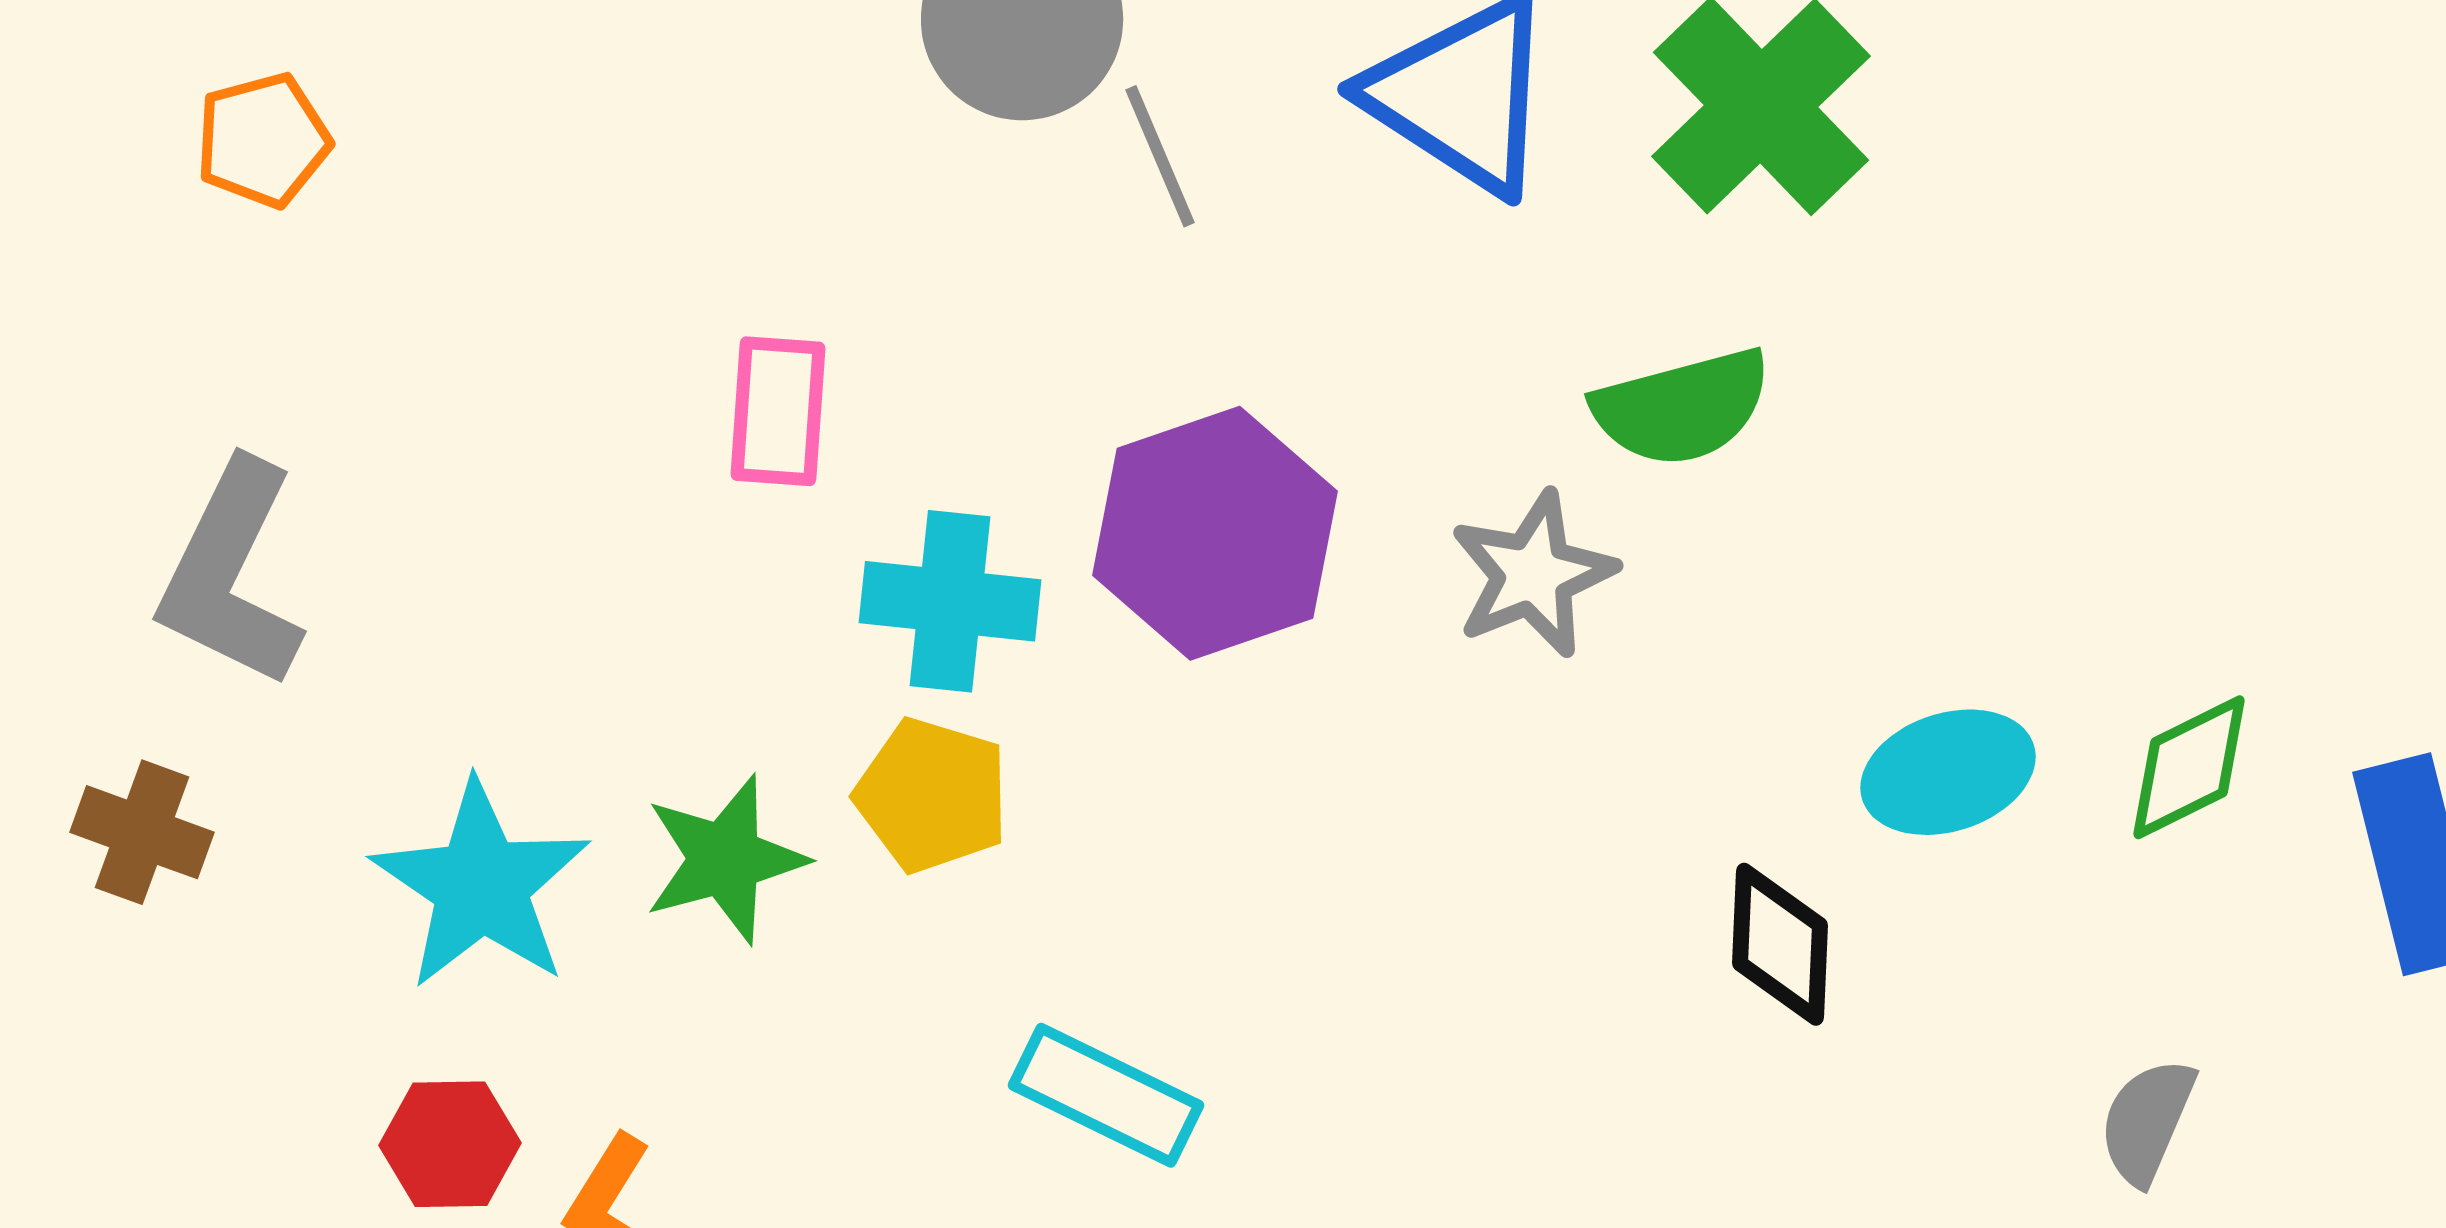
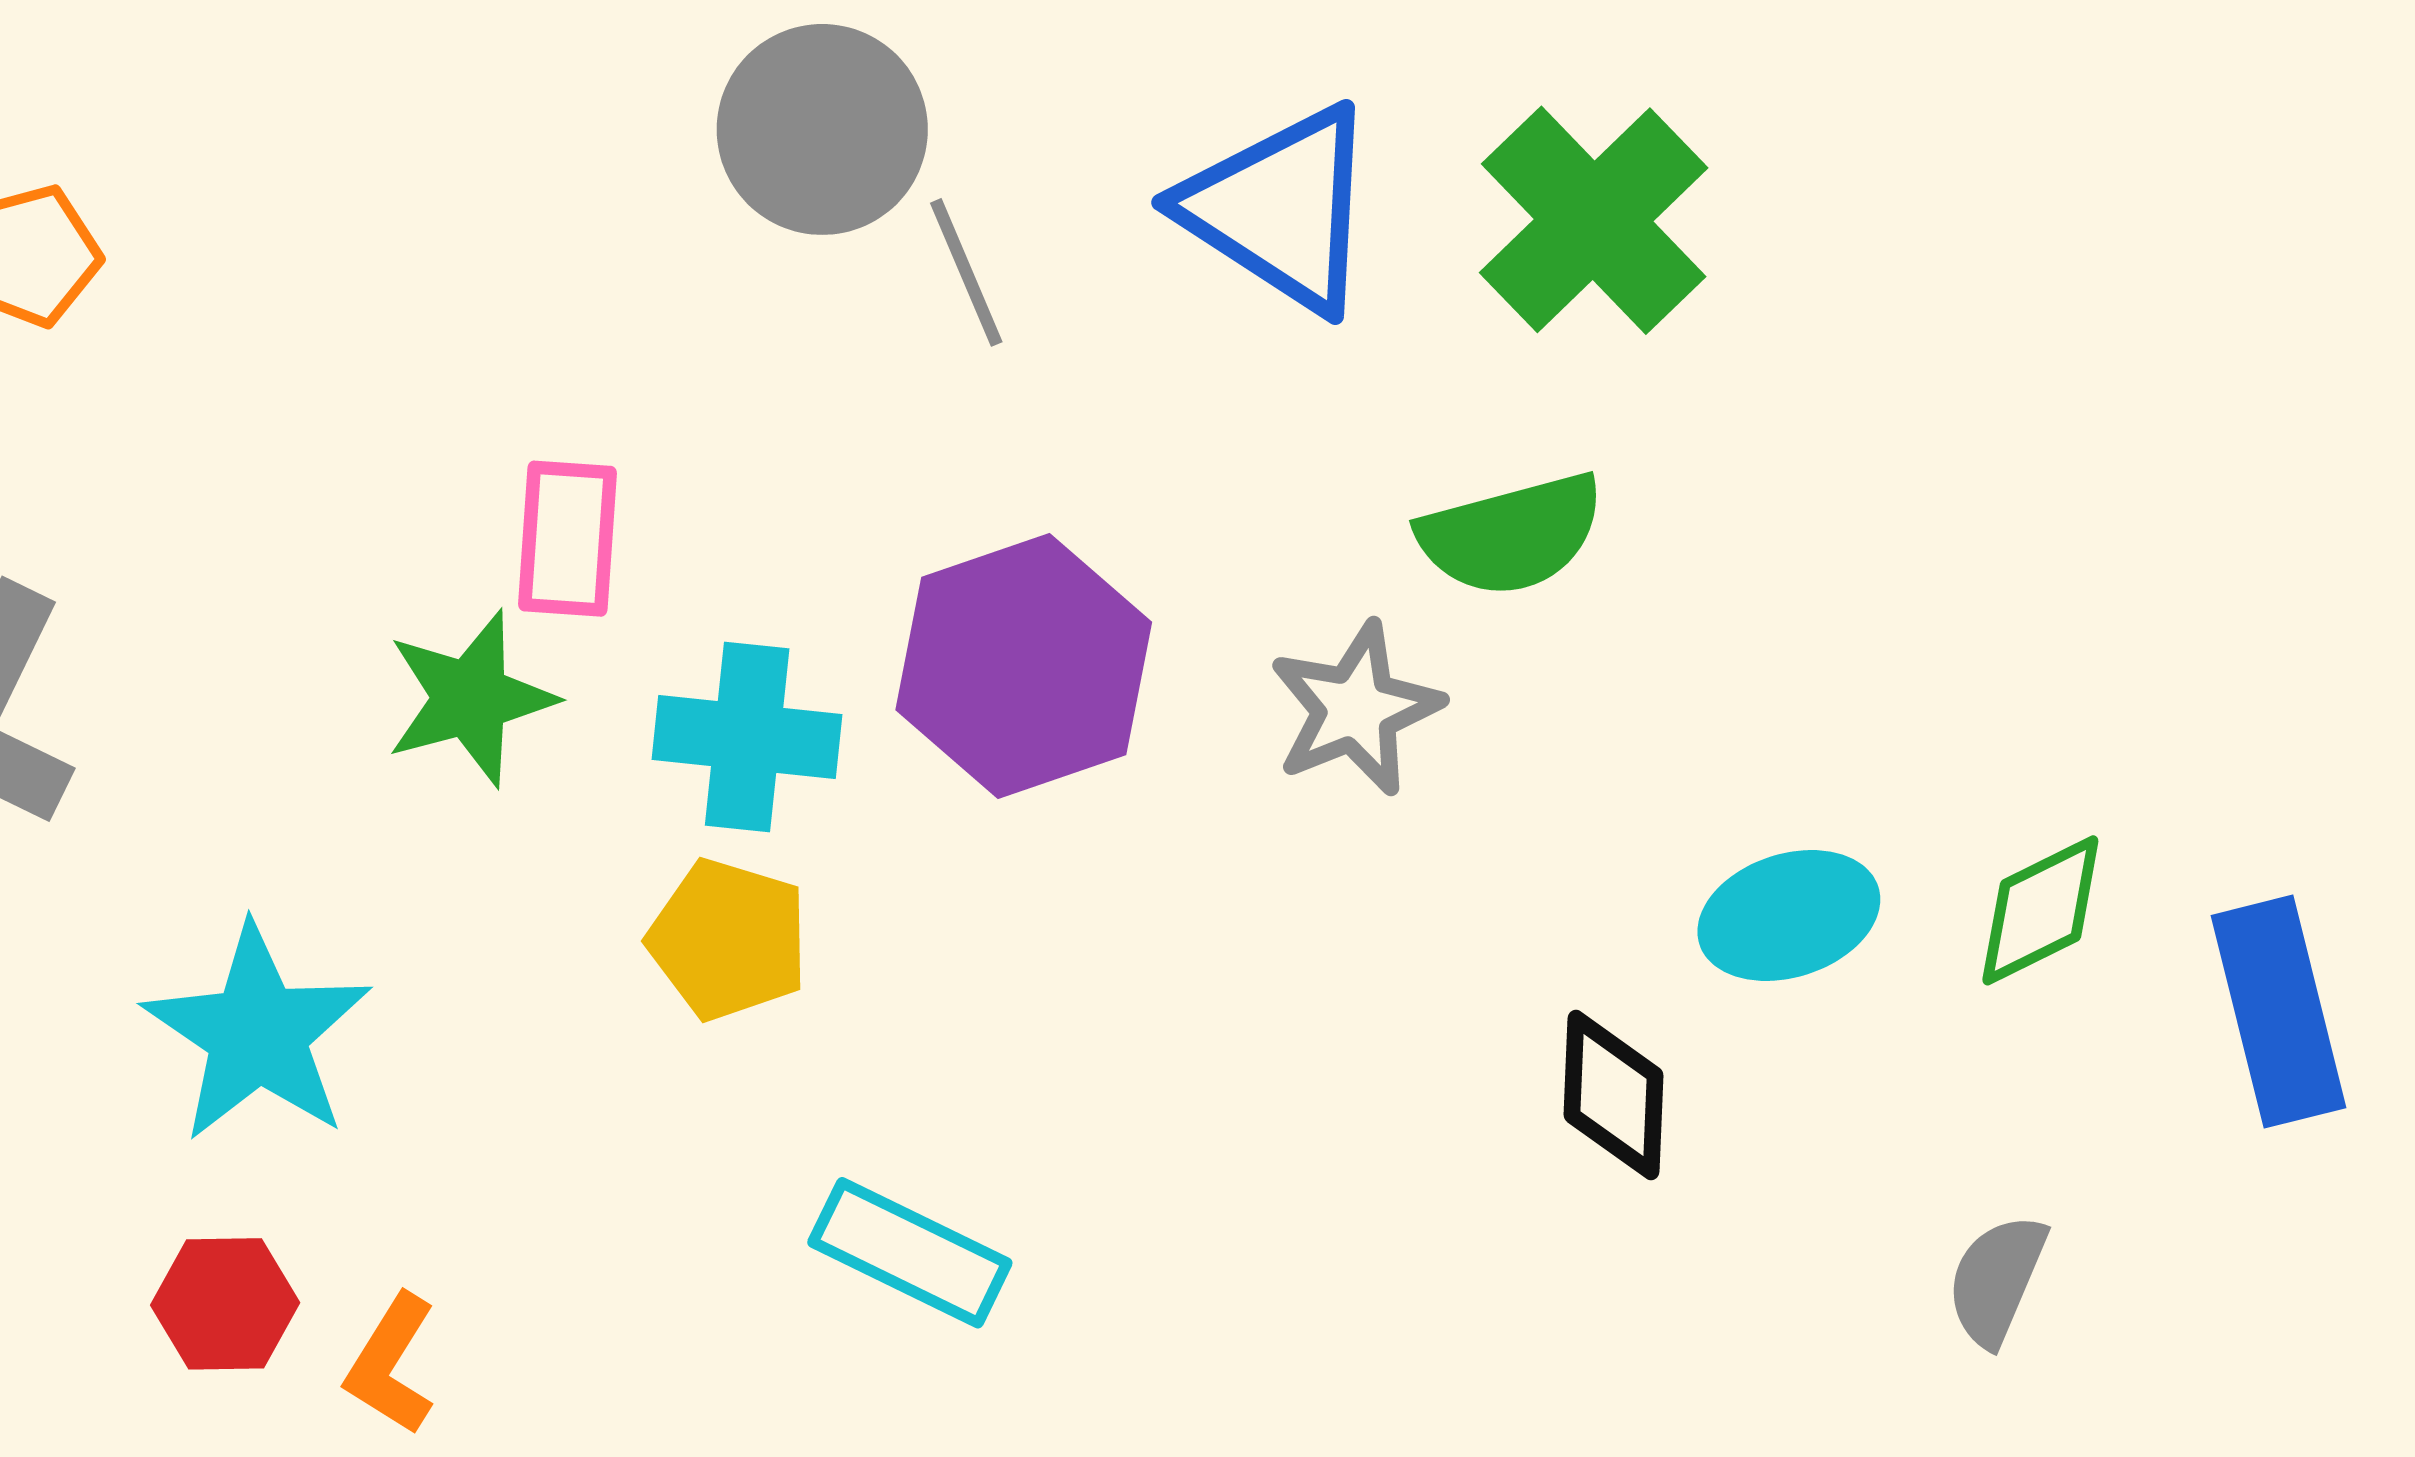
green star: (725, 859) -> (470, 698), moved

